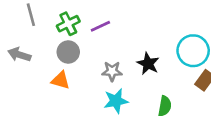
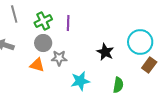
purple line: (100, 26) -> (68, 23), turned -63
gray star: (112, 71) -> (59, 58), moved

